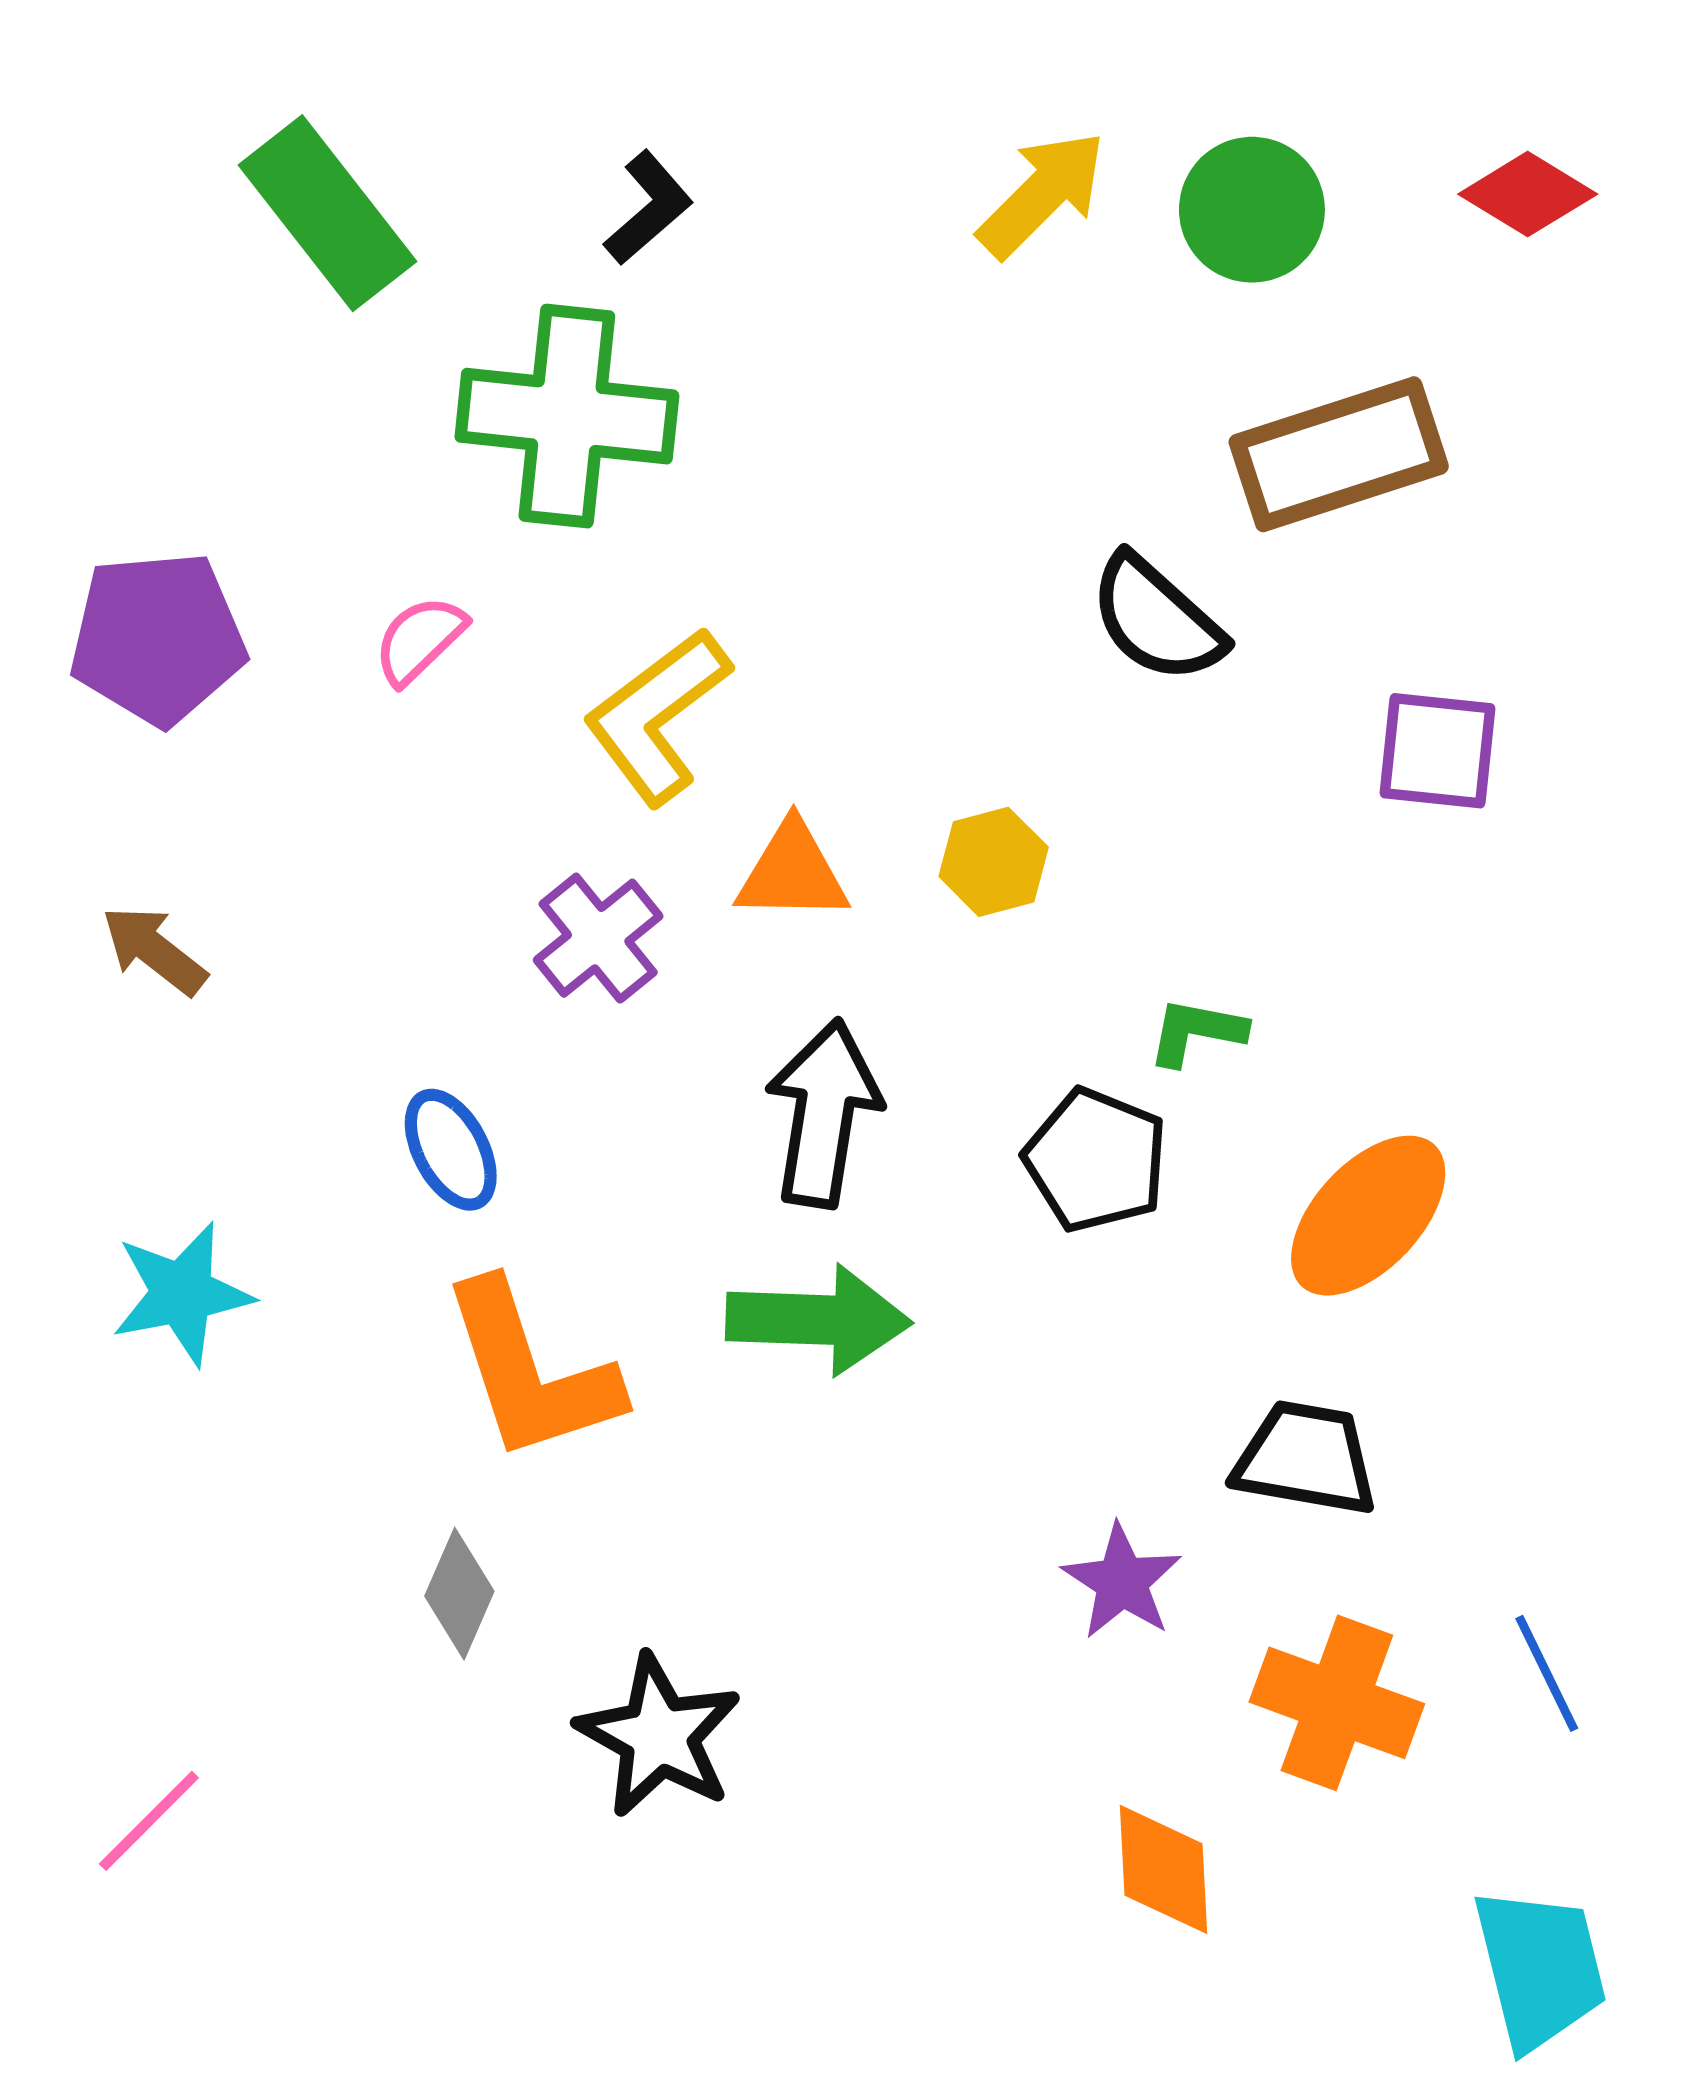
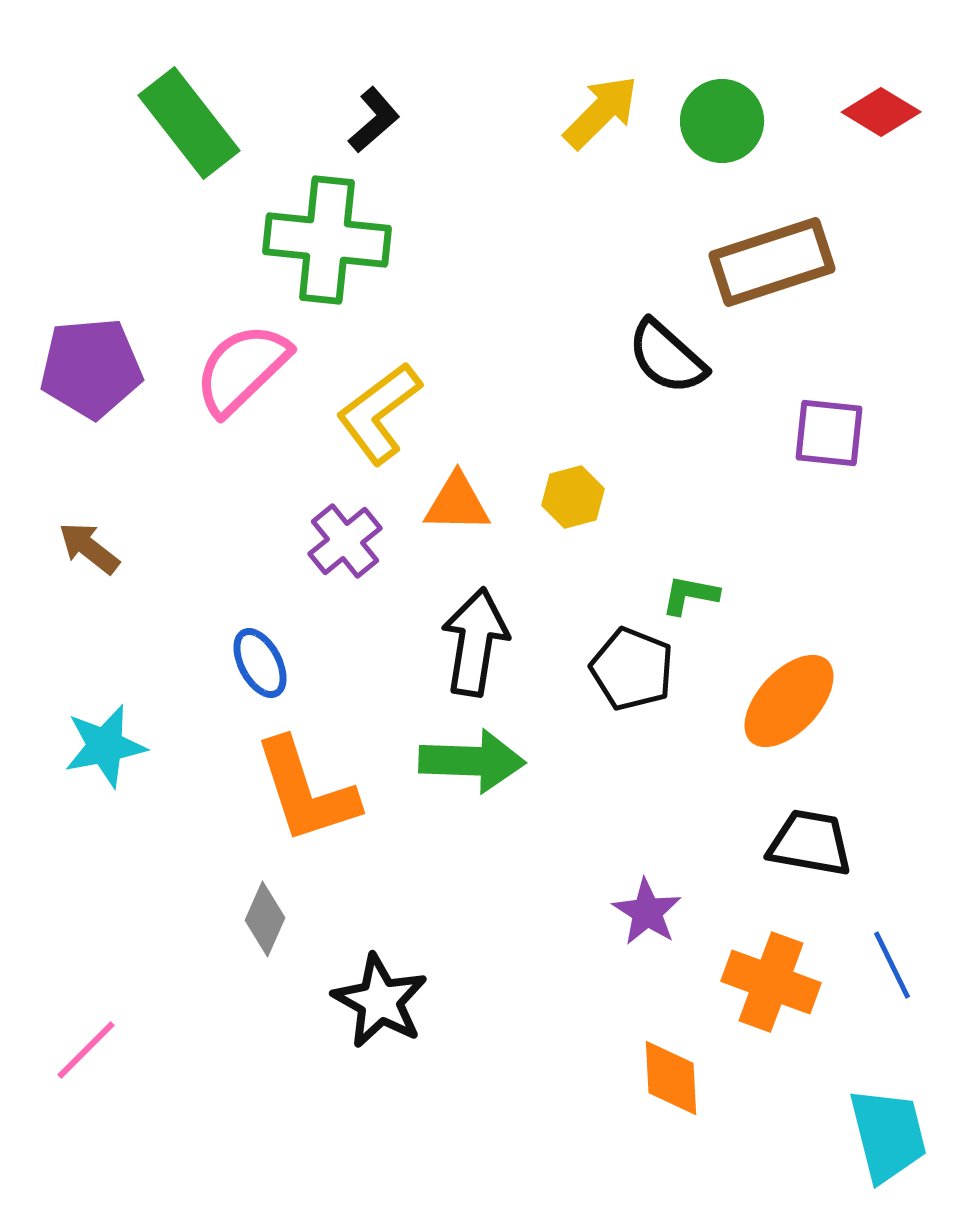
pink semicircle: (419, 640) -> (242, 369), size x1.8
black trapezoid: (1306, 1458) -> (810, 843), moved

